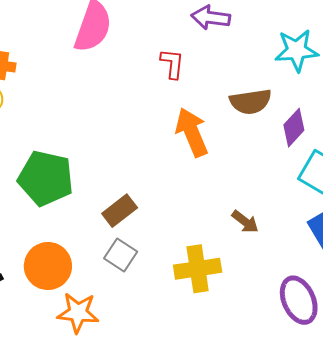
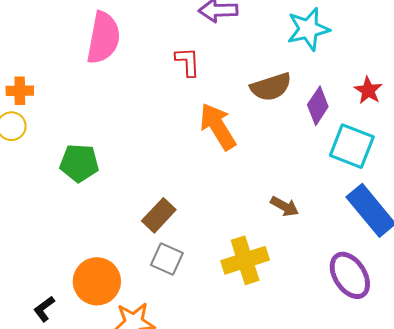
green pentagon: (46, 178) -> (79, 163), moved, size x0.7

